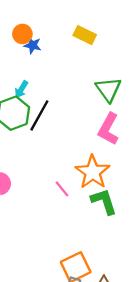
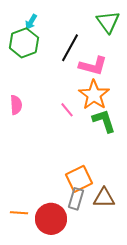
black line: (39, 115) -> (70, 48), moved
pink L-shape: (108, 129) -> (93, 66), moved, turned -104

